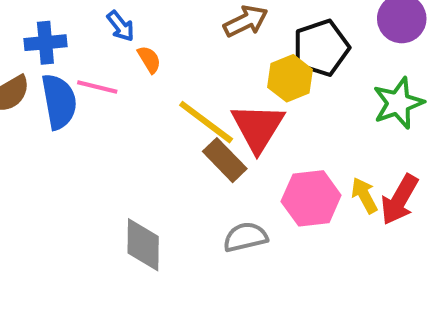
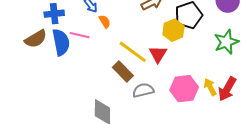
red triangle: (258, 127) -> (158, 54), size x0.7
brown rectangle: (225, 160) -> (123, 71), moved
gray semicircle: (245, 237) -> (143, 90), moved

